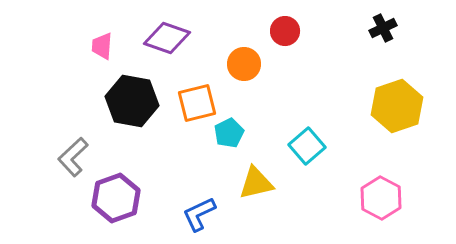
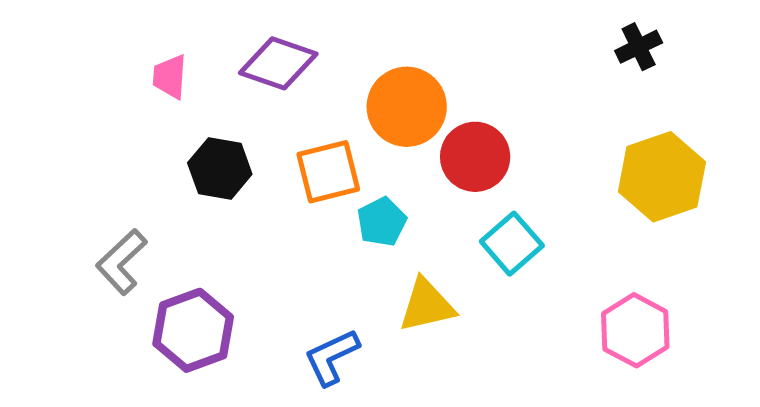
red circle: (285, 31) -> (475, 157), moved, size x1.4
orange circle: (244, 64) -> (407, 107), size x1.4
black hexagon: (132, 101) -> (220, 168), size x0.7

